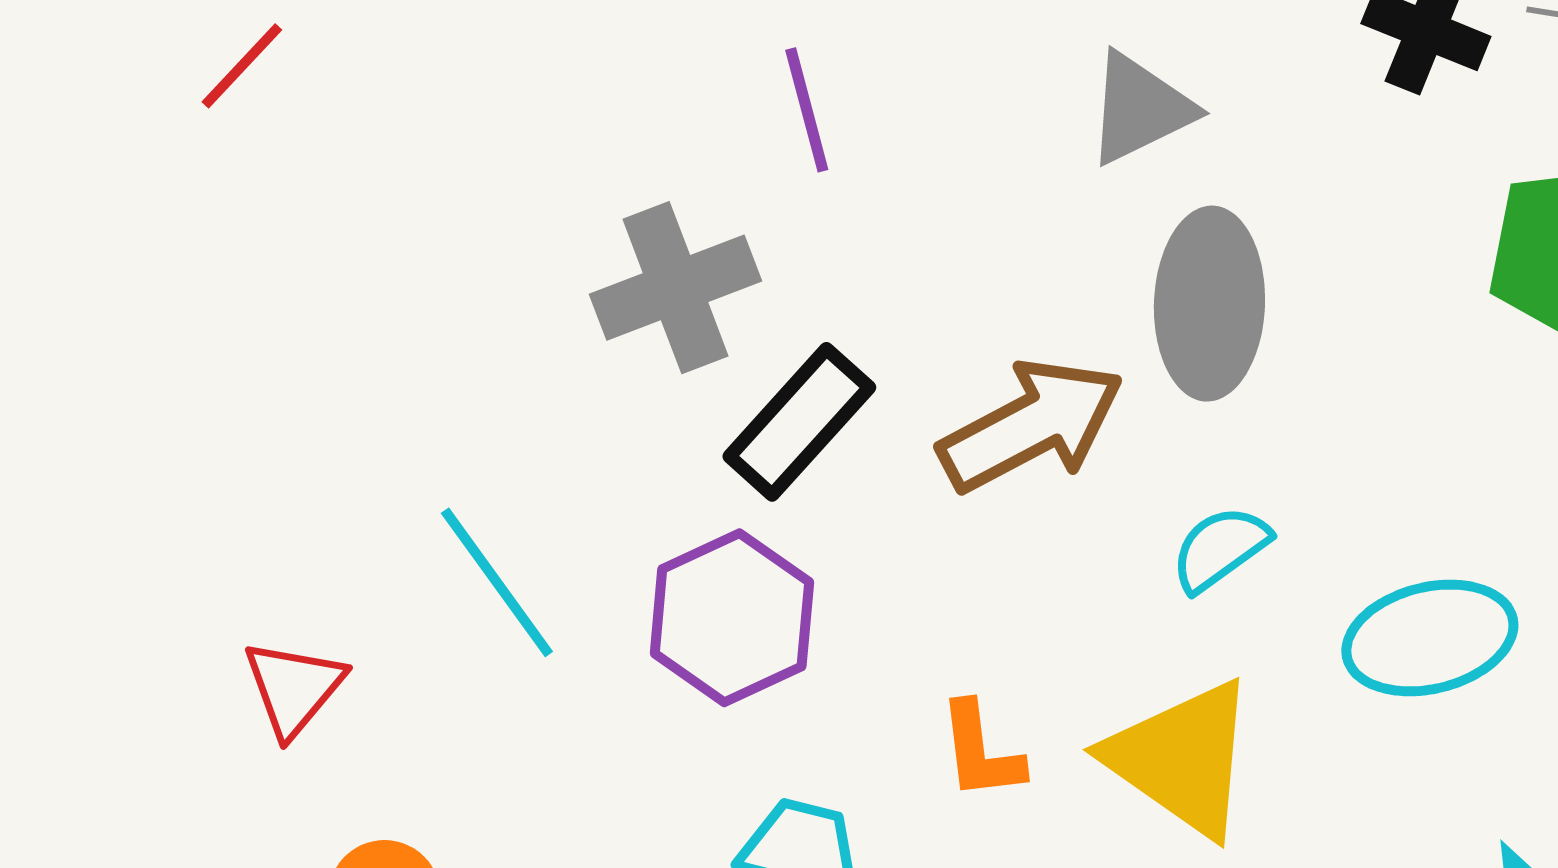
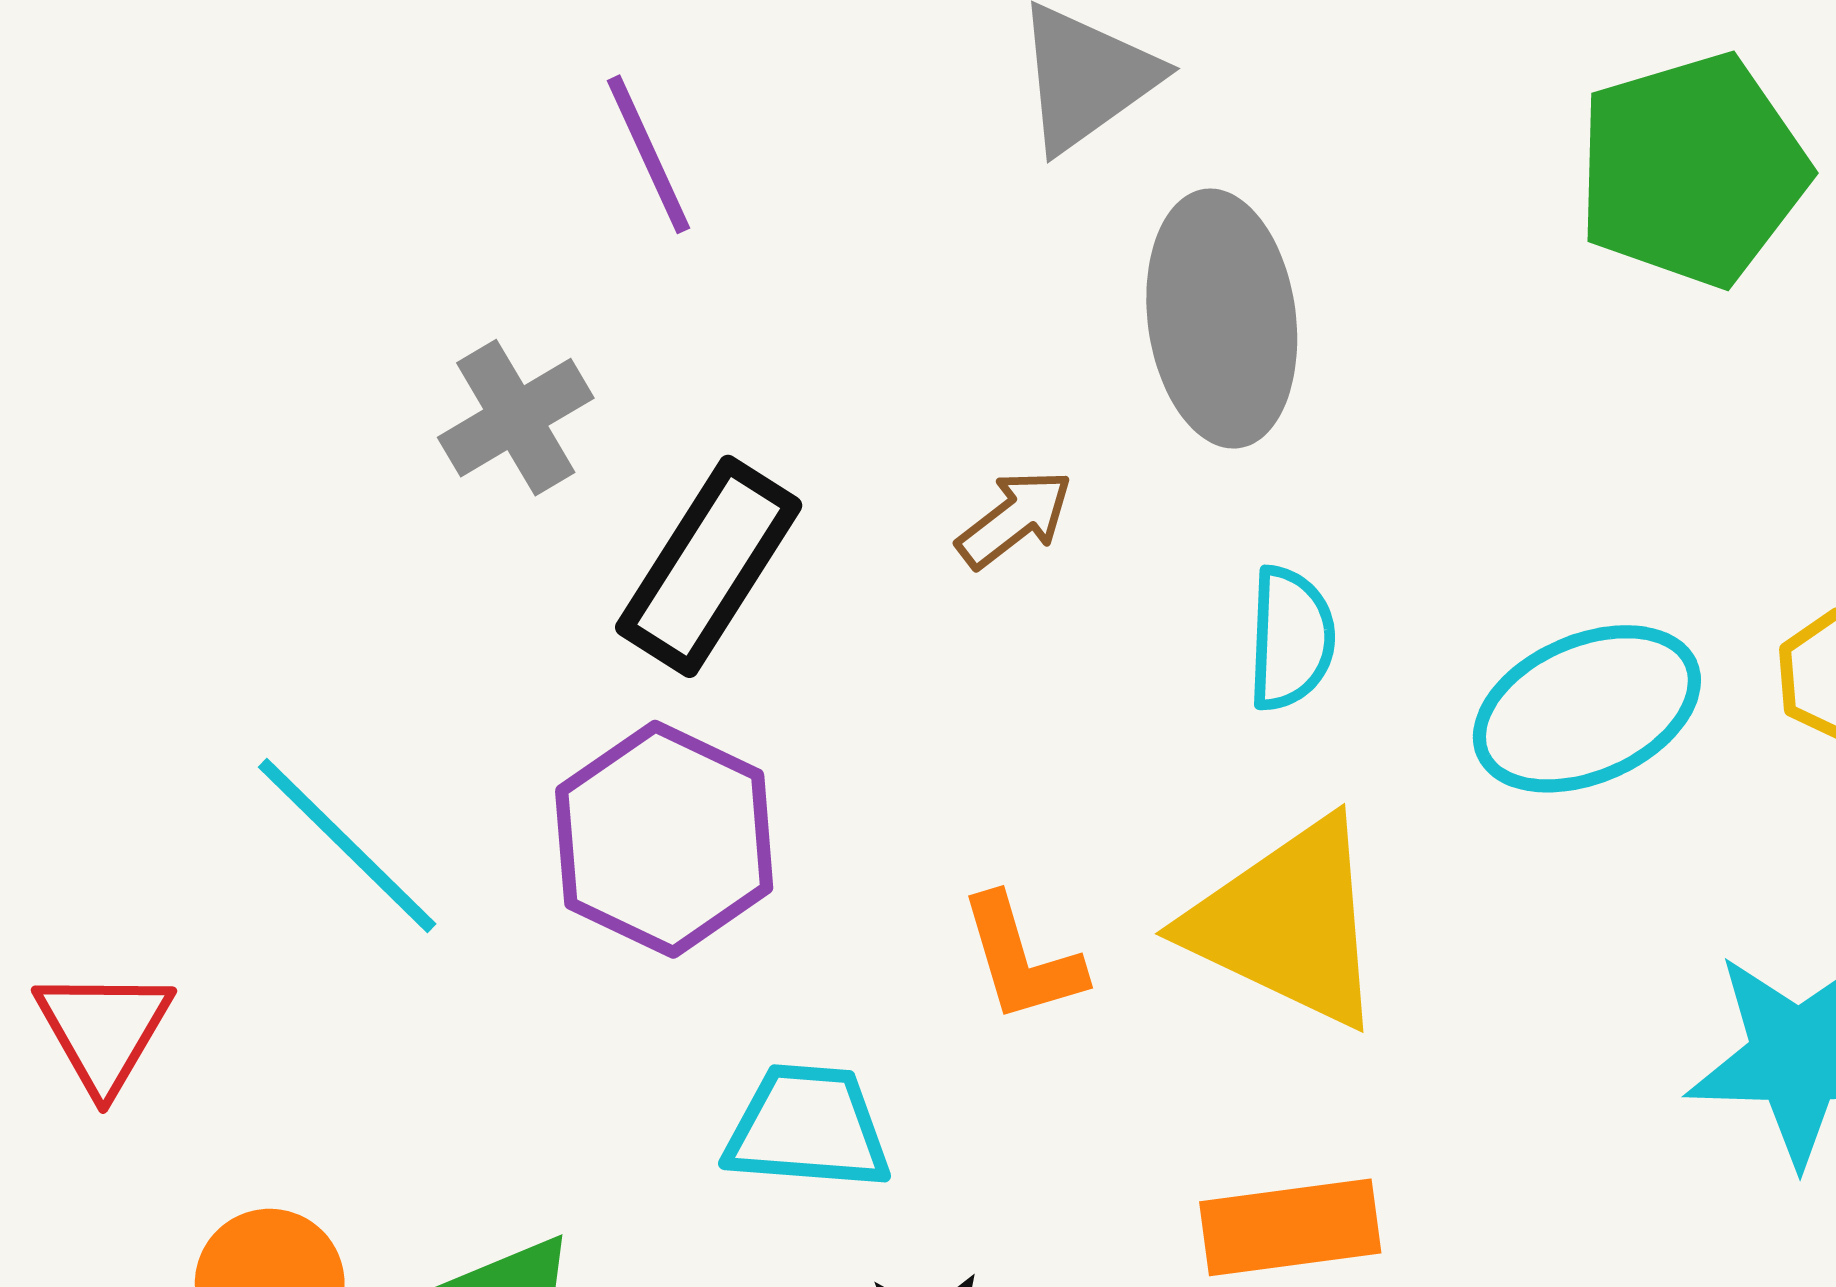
gray cross: (675, 288) -> (516, 418), size x0.7
brown arrow: (1031, 425) -> (1015, 519), size x0.5
cyan semicircle: (1220, 549) -> (1291, 638), turned 138

